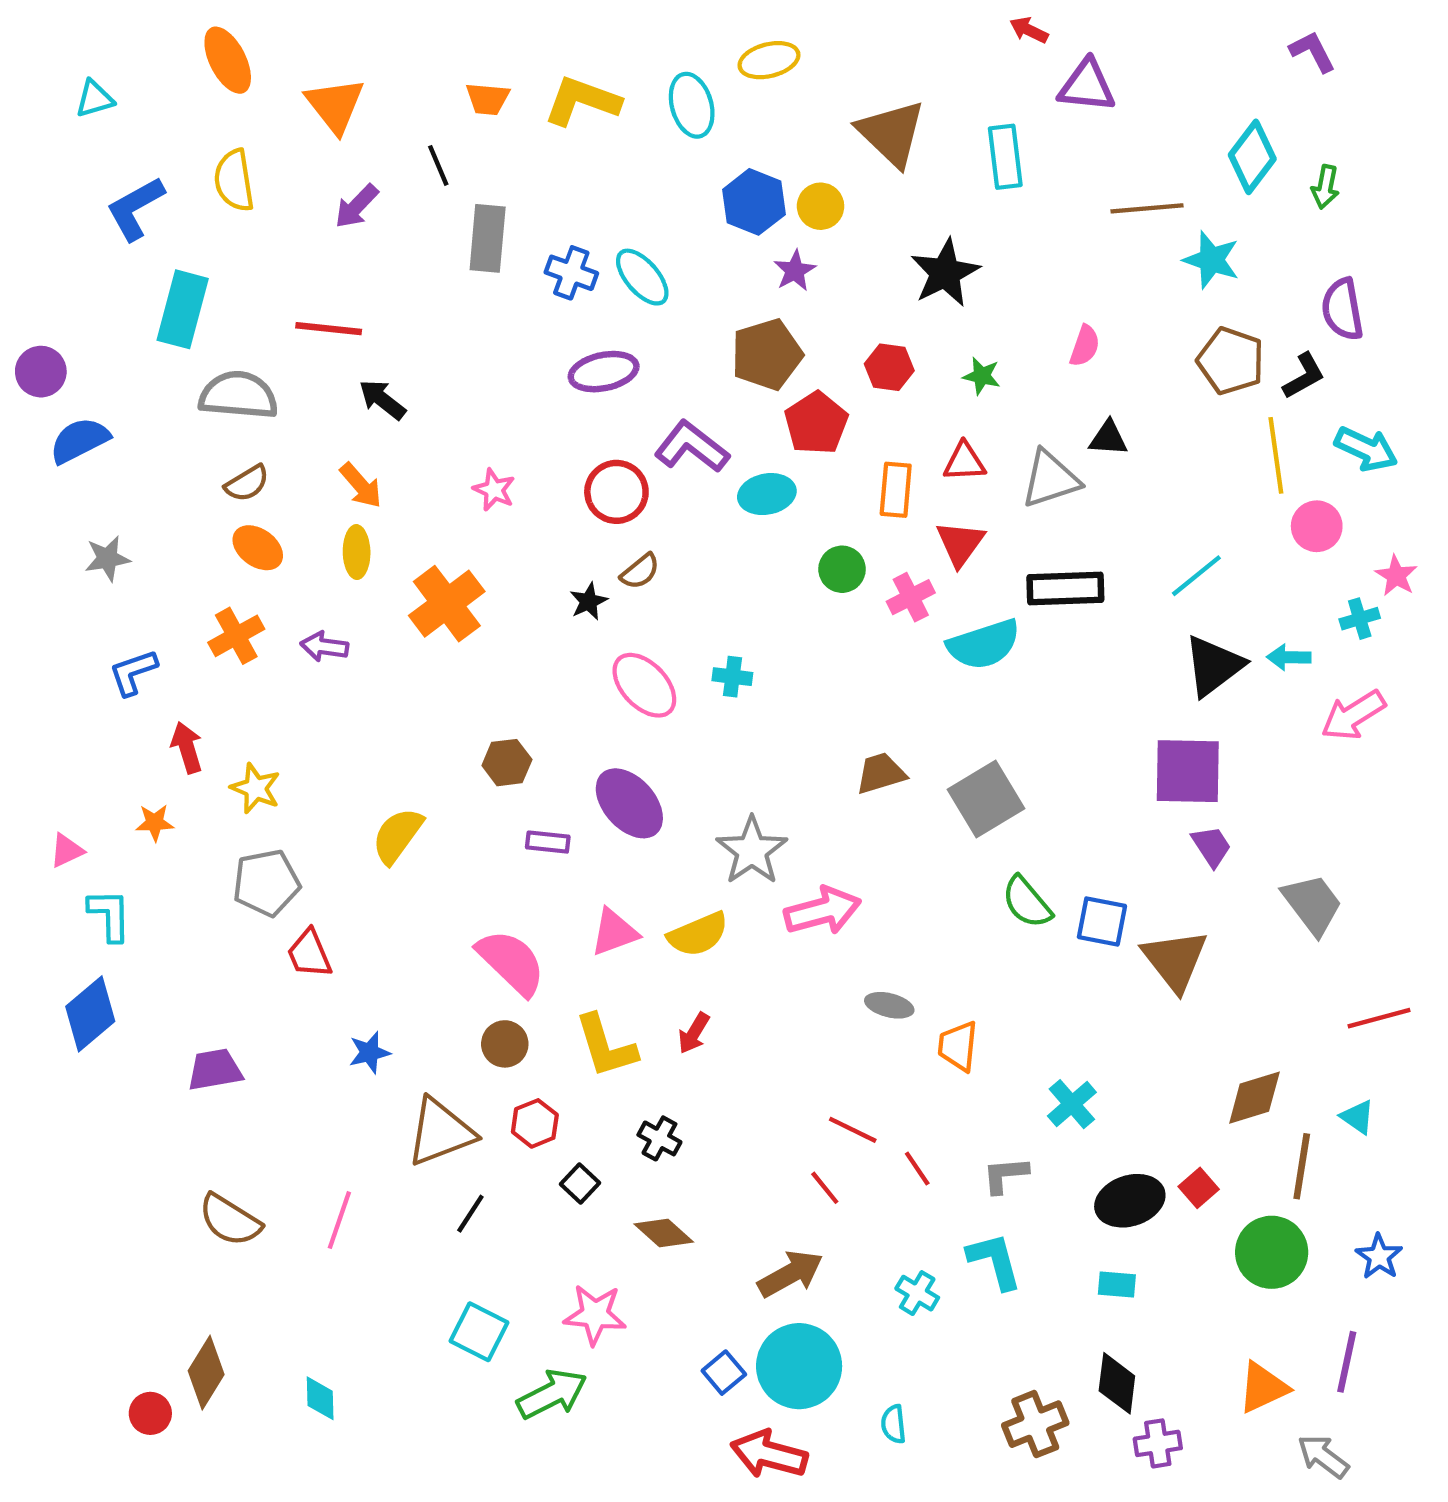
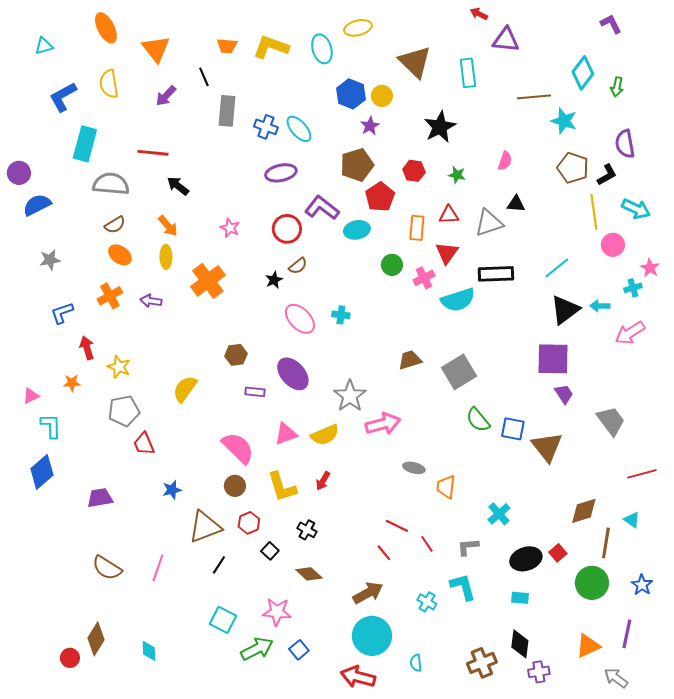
blue square: (724, 1373) -> (299, 650), moved

